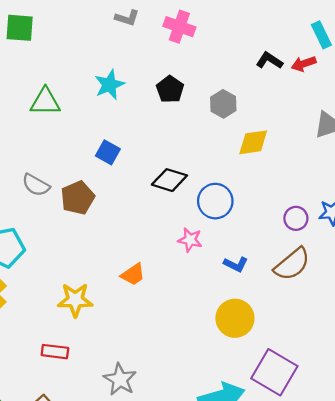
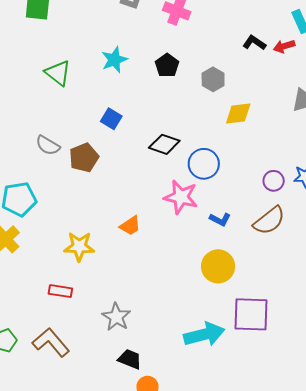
green triangle: (45, 102) -> (58, 73), turned 36
pink star: (190, 240) -> (181, 197), size x1.6
purple square: (274, 372) -> (251, 314), turned -30

